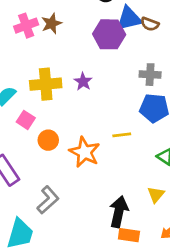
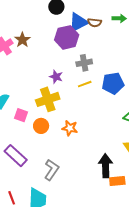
gray cross: (150, 75) -> (84, 63), moved
yellow cross: (46, 84) -> (48, 99), moved
yellow line: (122, 135) -> (85, 84), moved
orange star: (85, 152) -> (70, 128), size x0.7

